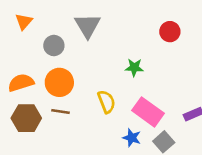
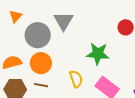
gray circle: (54, 46) -> (38, 35), size x1.6
green star: (134, 67) -> (98, 54), size x1.6

